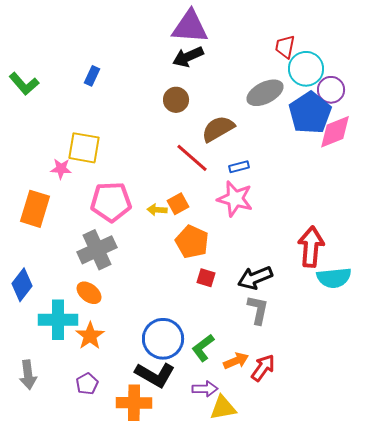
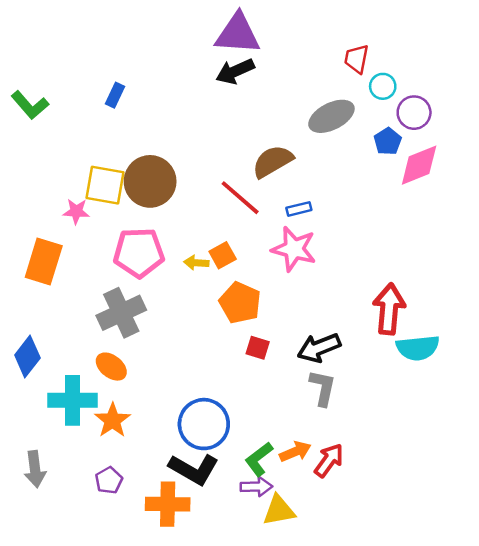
cyan circle: (306, 69) -> (383, 86), size x0.6
brown circle: (176, 100) -> (150, 181), moved, size x1.6
blue pentagon: (310, 113) -> (388, 141), size x0.5
green L-shape: (203, 348) -> (259, 459), moved

